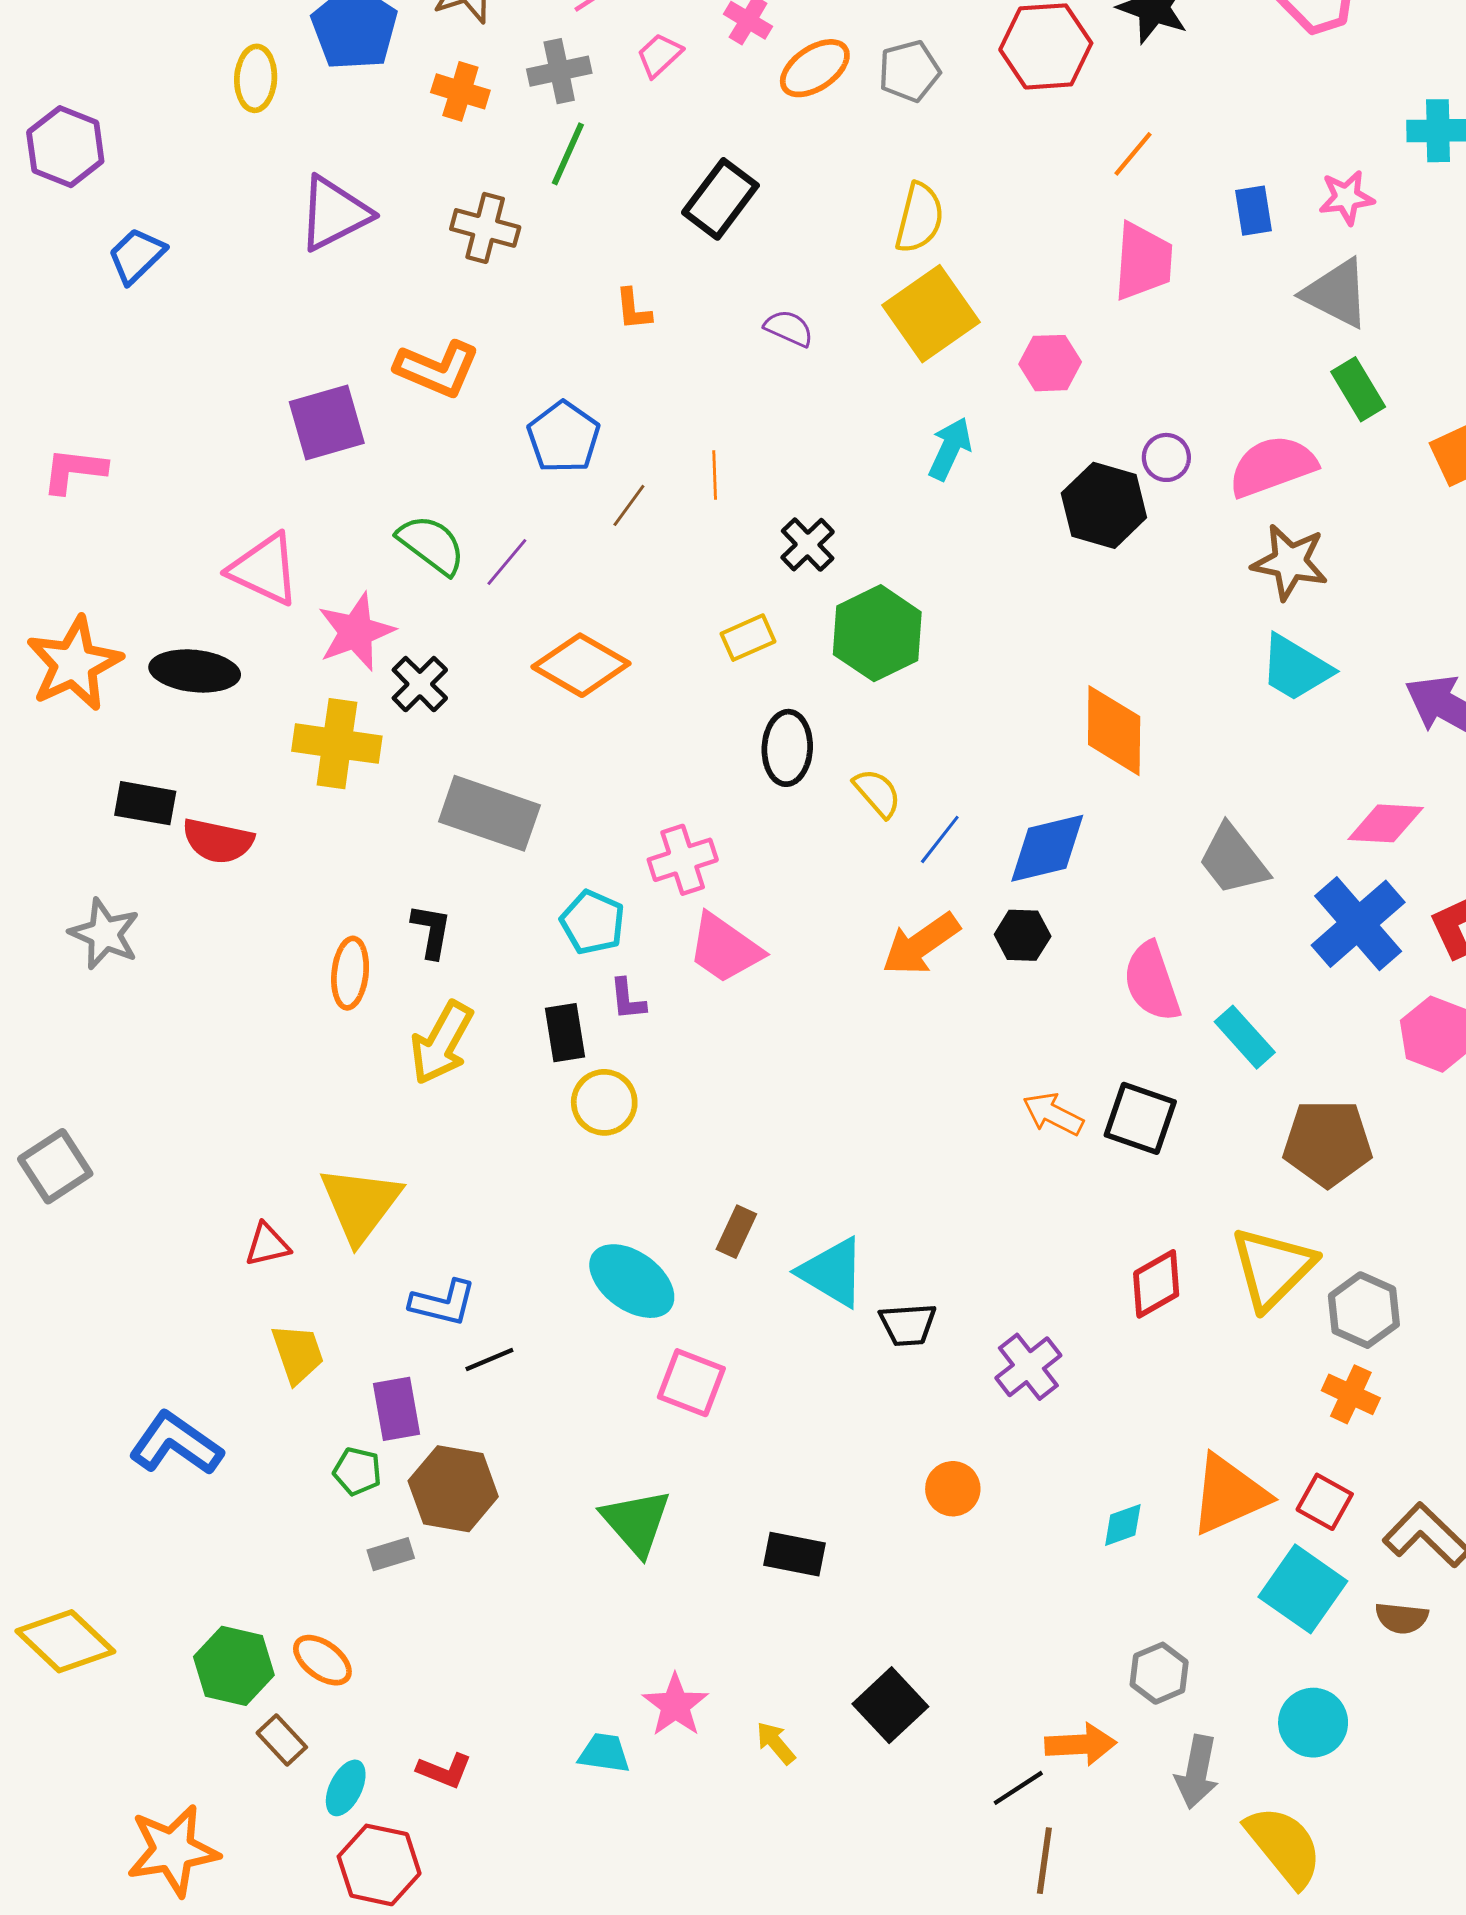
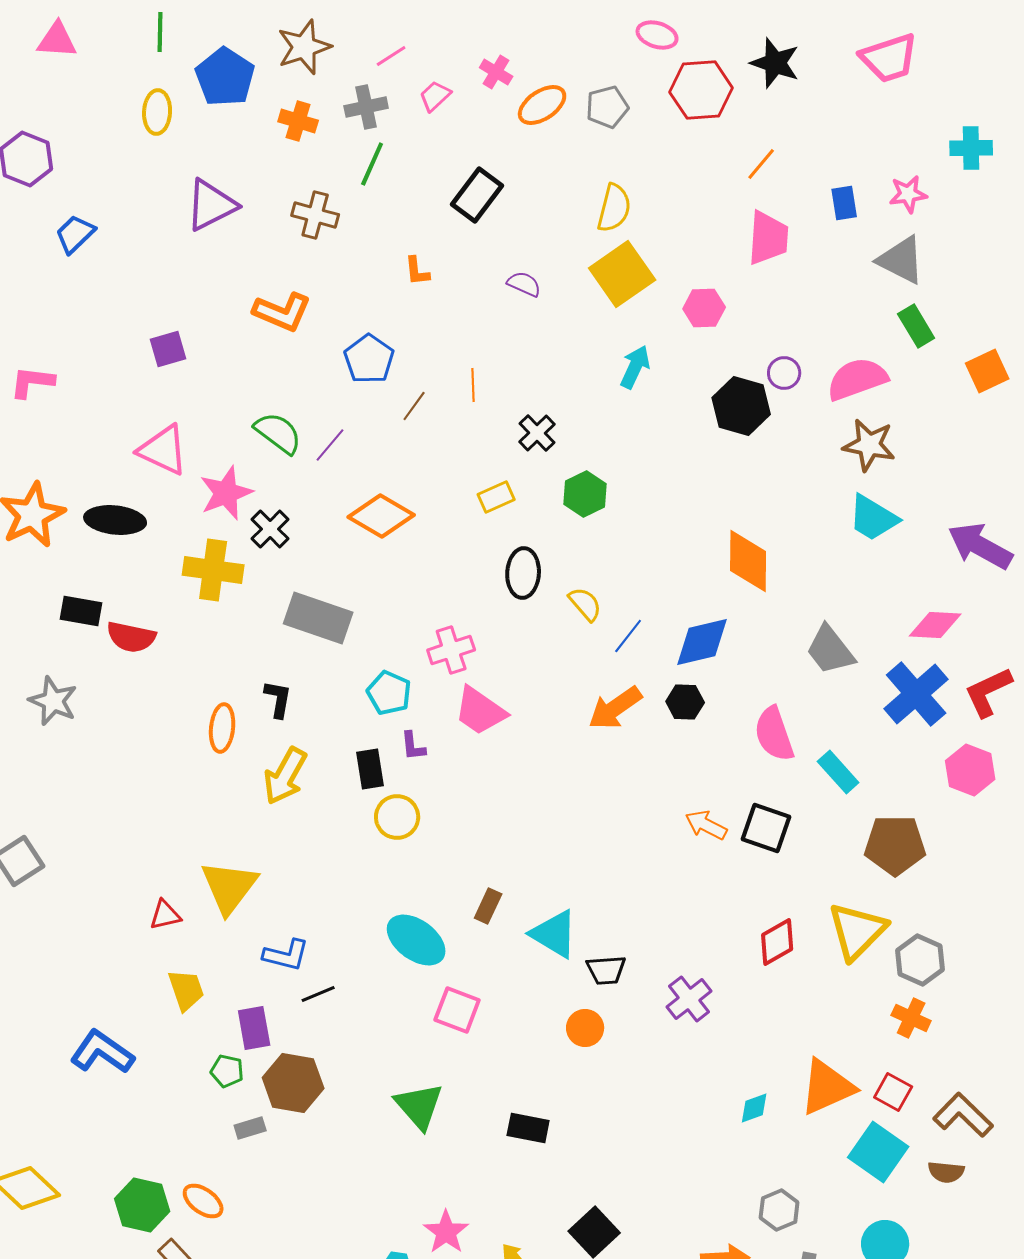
purple square: (327, 423) -> (168, 349), moved, size x0.7
green hexagon: (877, 633) -> (585, 494), size x0.7
orange circle: (953, 1489) -> (585, 1028), moved

